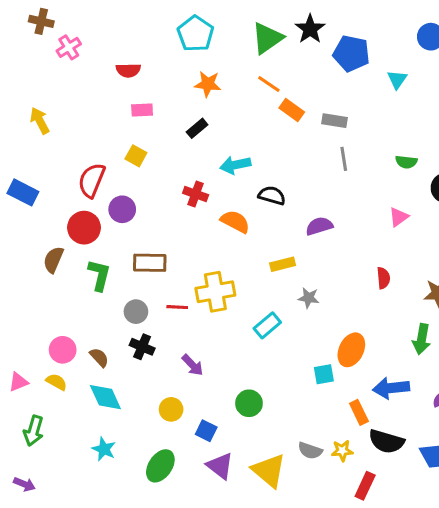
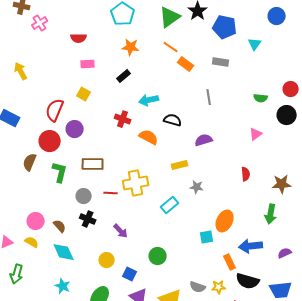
gray rectangle: (335, 121) -> (221, 62), moved
gray line: (344, 159) -> (209, 97), moved

